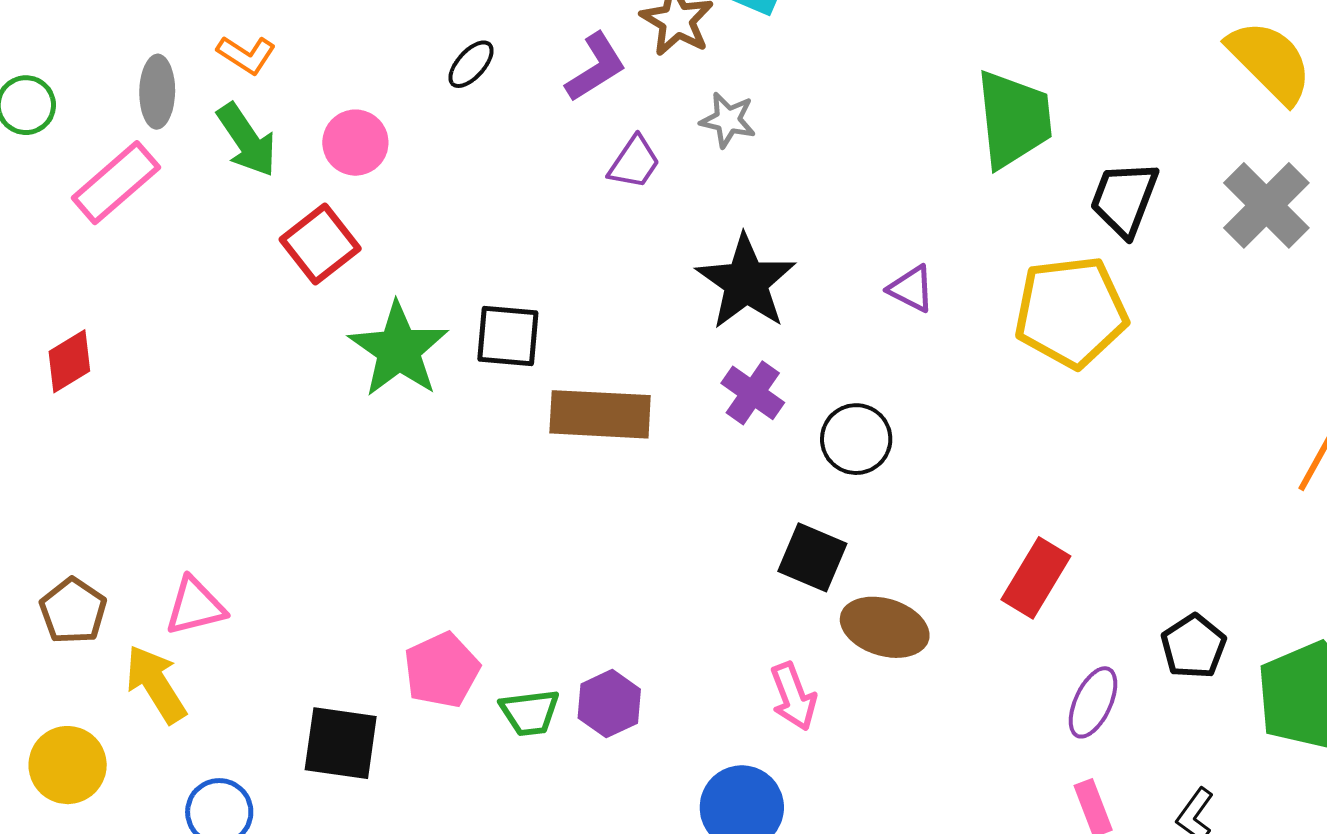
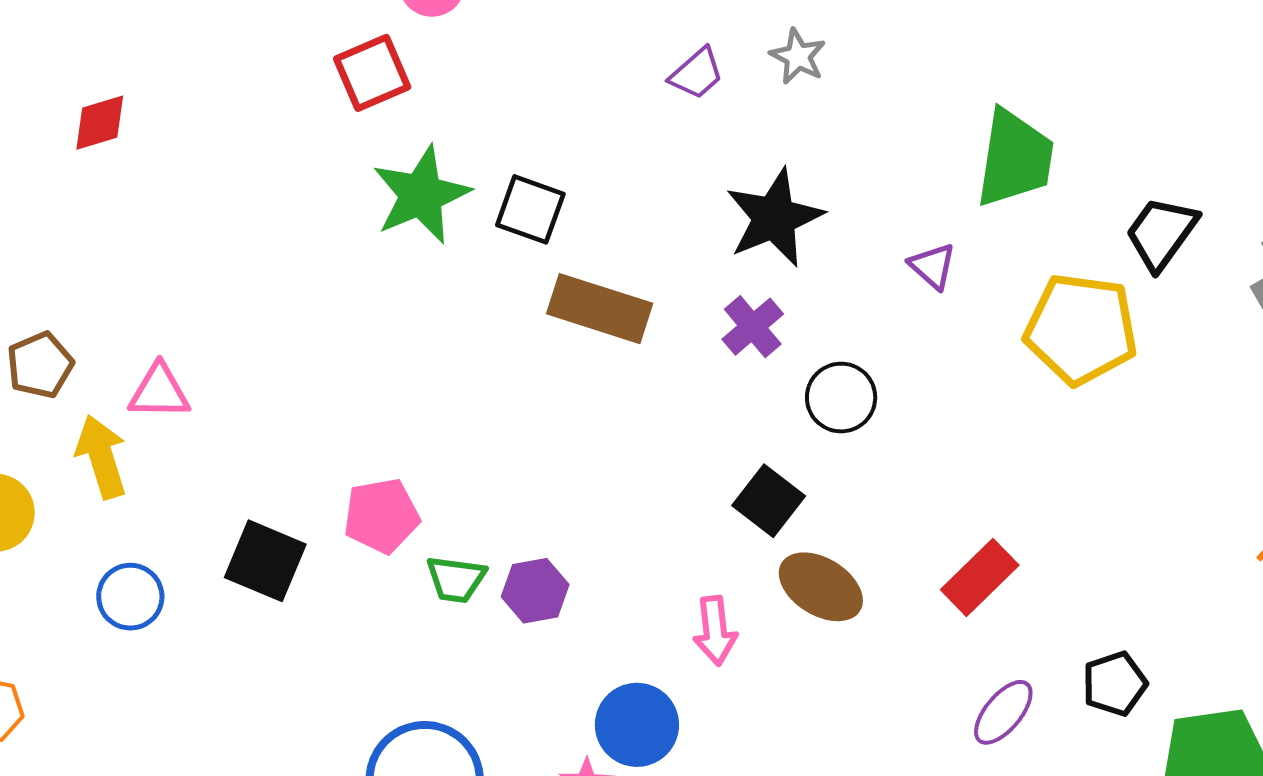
green trapezoid: (1014, 119) -> (1015, 158), moved

